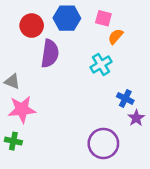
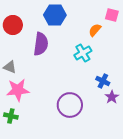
pink square: (103, 18) -> (112, 15), moved
red circle: (32, 26) -> (13, 25), moved
purple circle: (103, 143) -> (70, 105), moved

